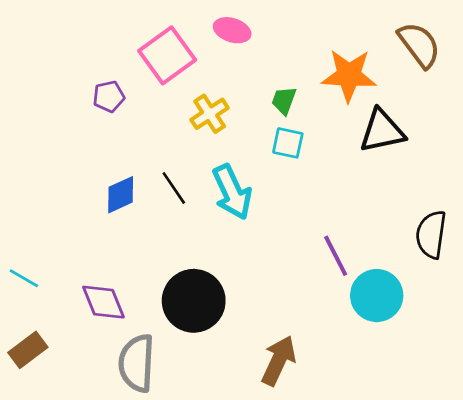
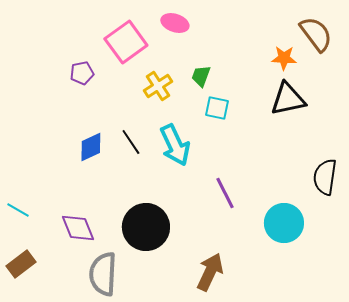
orange star: (349, 75) -> (284, 58), moved, size x0.6
green trapezoid: (284, 101) -> (201, 76), moved
purple line: (336, 256) -> (225, 193), moved

